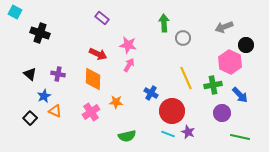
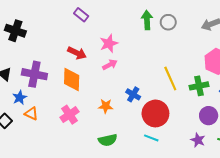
gray circle: (183, 38) -> (168, 22), moved
pink star: (128, 45) -> (109, 43), turned -30
pink arrow: (129, 65) -> (110, 65), turned 32
purple cross: (58, 74) -> (34, 74), size x1.6
orange star: (116, 102) -> (106, 106), moved
purple star: (188, 132) -> (198, 140), moved

